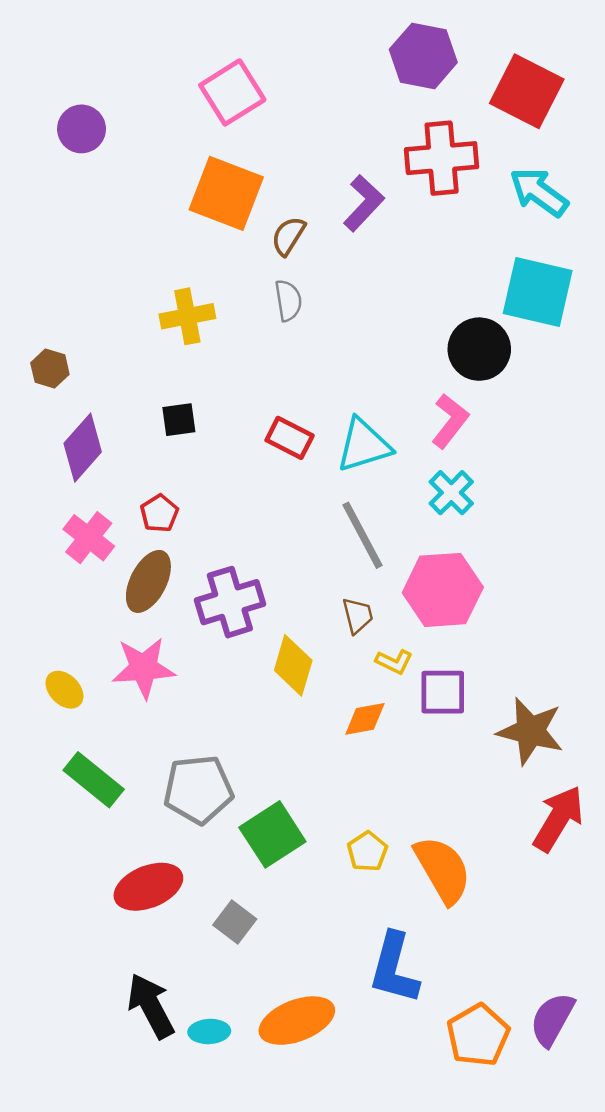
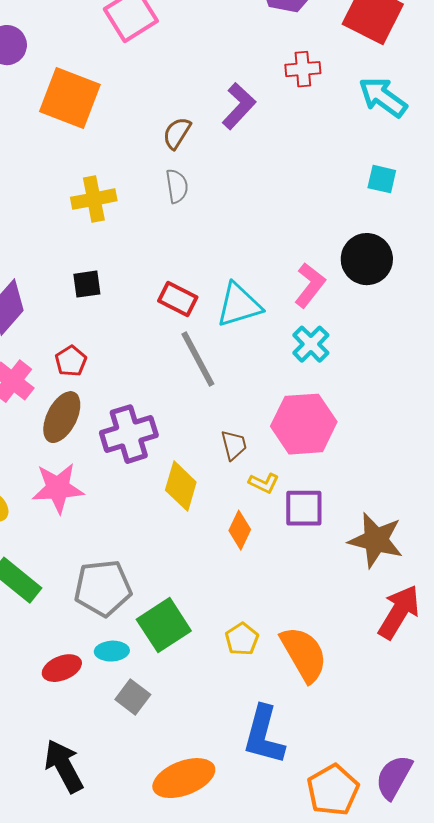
red cross: (442, 158) -> (303, 69), size x0.6
orange square: (226, 193) -> (70, 98), moved
cyan square: (538, 292) -> (382, 179), size x0.5
black circle: (479, 349) -> (367, 259), moved
gray line: (362, 535) -> (198, 359), moved
orange diamond: (365, 719) -> (240, 530), turned -54
red ellipse: (148, 887) -> (62, 668), size x0.7
cyan ellipse: (209, 1032) -> (112, 651), moved

